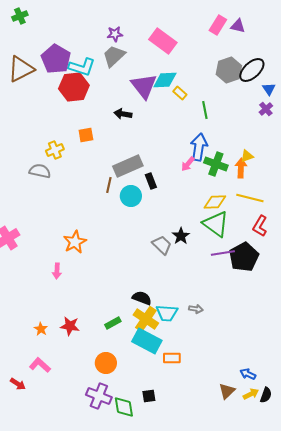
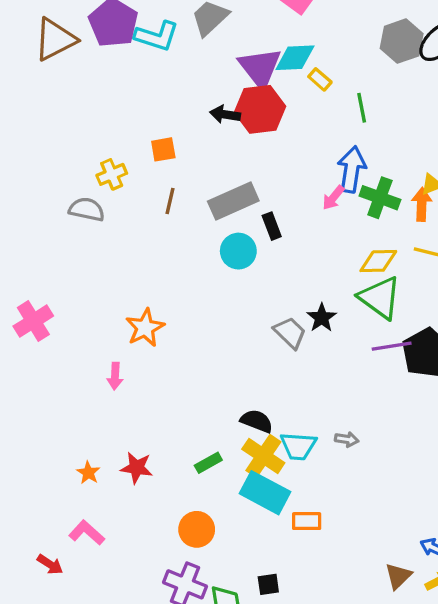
red hexagon: (74, 87) -> (260, 109), moved
brown line: (109, 185) -> (170, 201), moved

